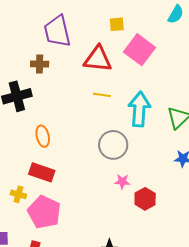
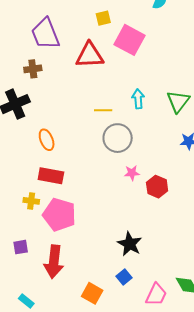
yellow line: (102, 95) -> (103, 110), moved
cyan arrow: (139, 109) -> (138, 99), size x0.6

